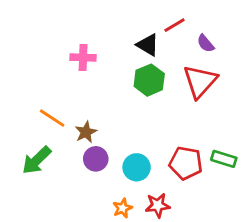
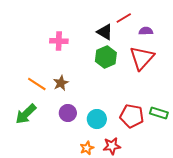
purple semicircle: (206, 43) -> (146, 31), turned 128
brown star: (86, 132) -> (61, 83), moved

